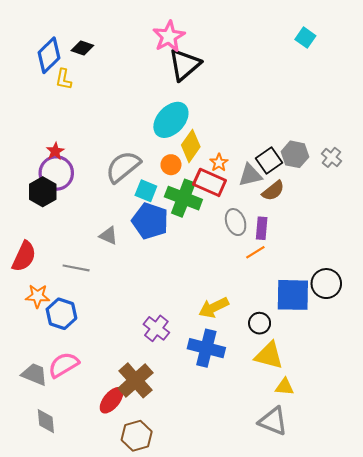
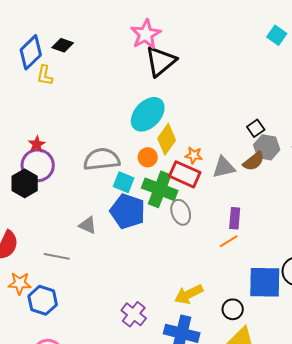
black square: (269, 161) -> (256, 128), moved, size x0.7
orange star: (219, 163) -> (194, 155), turned -30
gray semicircle: (123, 167) -> (102, 159), turned 33
brown semicircle: (273, 191) -> (254, 161), moved
gray ellipse: (236, 222) -> (181, 212), moved

